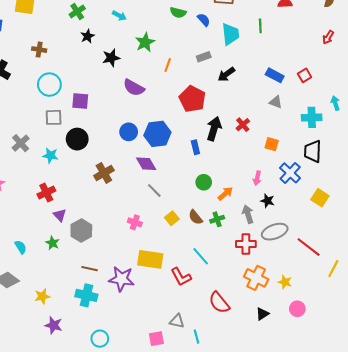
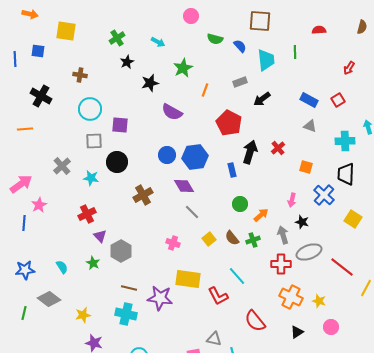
red arrow: (328, 37) -> (349, 68), moved

